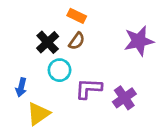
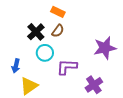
purple star: (139, 41) -> (105, 48), moved
purple cross: (124, 98) -> (94, 85), moved

